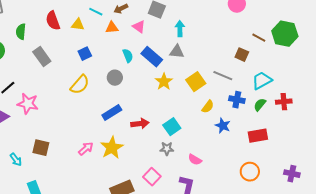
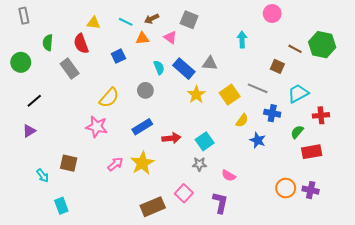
red semicircle: (53, 21) -> (81, 44), moved
yellow triangle: (78, 25) -> (93, 23), moved
cyan arrow: (180, 29) -> (242, 39), moved
blue square: (85, 54) -> (118, 56), moved
pink star: (28, 104) -> (97, 127), moved
green semicircle: (260, 105) -> (297, 132), moved
red rectangle: (258, 136) -> (312, 152), moved
purple cross: (292, 174) -> (311, 190), moved

